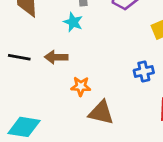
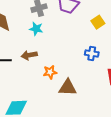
blue cross: (144, 71) -> (92, 53), turned 32

